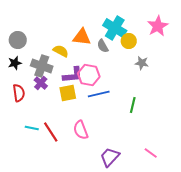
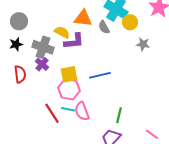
purple L-shape: (73, 75) -> (74, 41), moved
pink hexagon: (89, 75) -> (69, 89), moved
green line: (133, 105) -> (119, 115), moved
cyan line: (32, 128) -> (68, 109), moved

